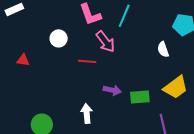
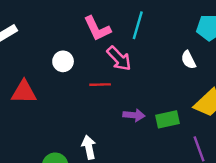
red triangle: (23, 60) -> (24, 92), size x1.6
white arrow: (87, 113) -> (89, 147), moved

